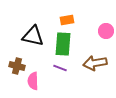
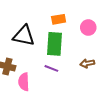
pink circle: (106, 31) -> (88, 28), moved
brown arrow: (95, 63) -> (87, 63), size x0.6

